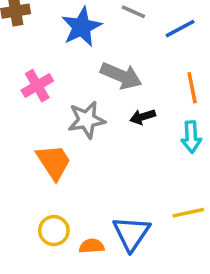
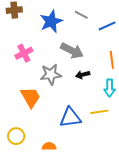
yellow line: (188, 213) -> (99, 112), moved
yellow circle: (54, 231) -> (16, 136), moved
blue triangle: (131, 233) -> (70, 118), moved, turned 45

